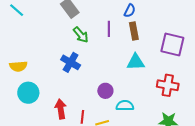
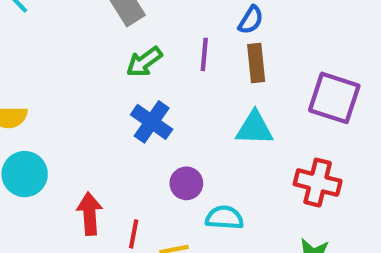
green arrow: (81, 35) -> (144, 62), turned 90
blue cross: (71, 62) -> (152, 122), moved

